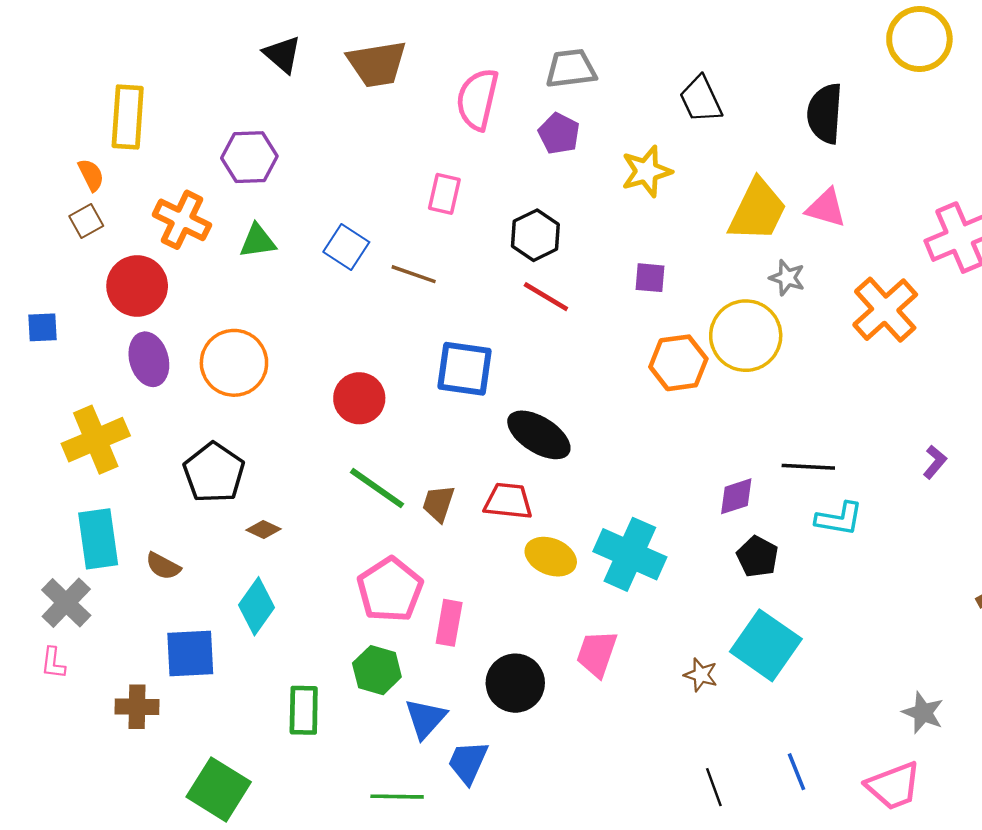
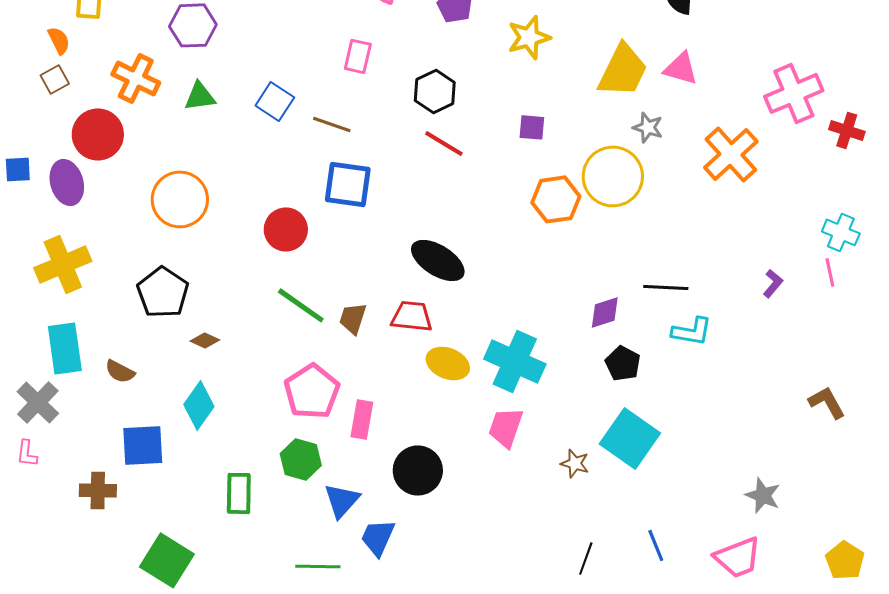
purple ellipse: (149, 359) -> (67, 182), moved
blue square: (464, 369) -> (348, 184), moved
pink trapezoid: (597, 654) -> (506, 427), moved
black line: (714, 787) -> (586, 558), turned 40

